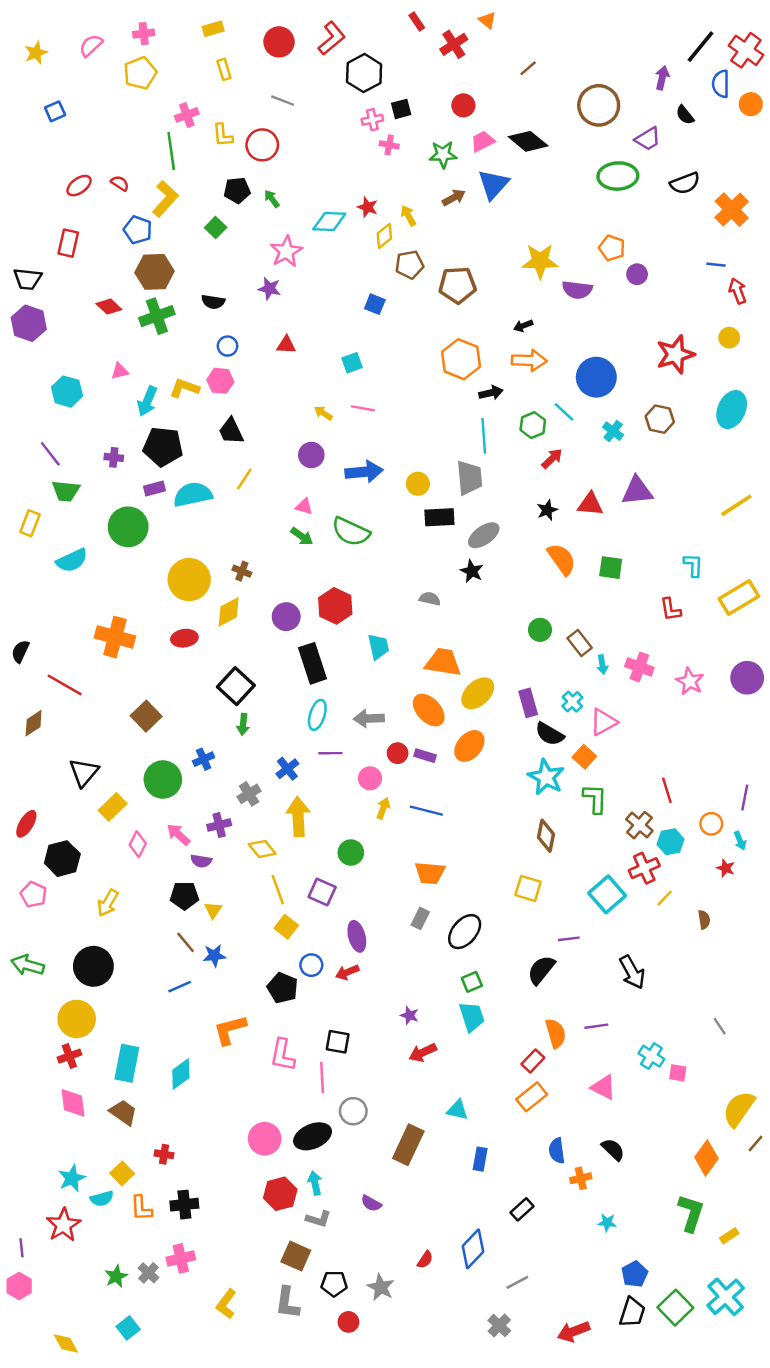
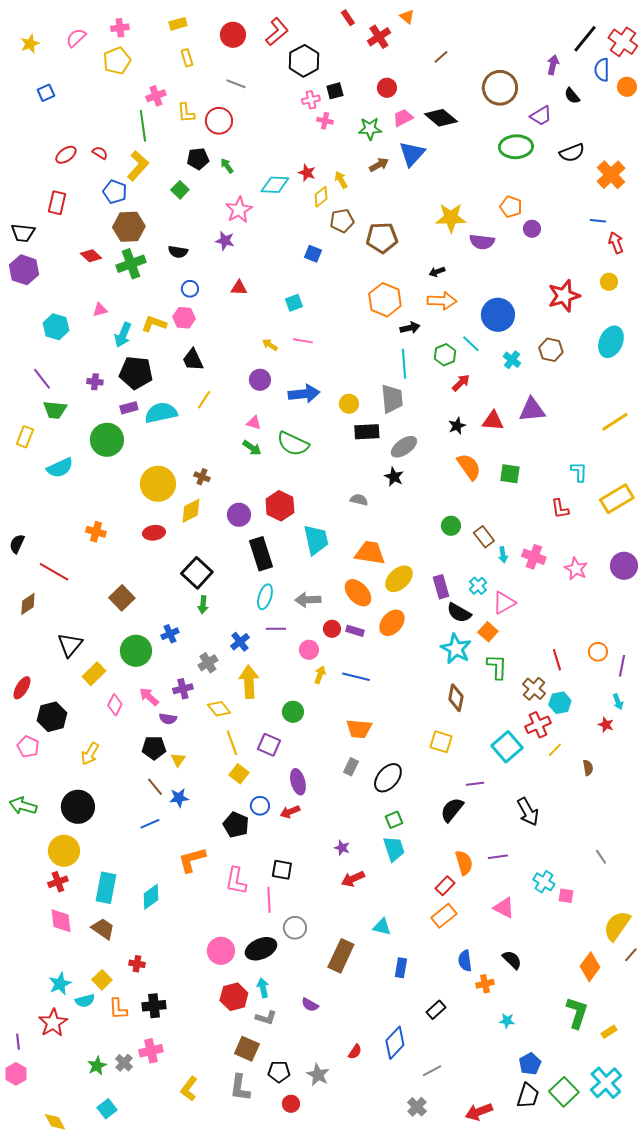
orange cross: (115, 637) -> (96, 532), size x0.6
cyan trapezoid: (378, 647) -> (316, 540), size x1.4
orange circle: (711, 824) -> (598, 652), moved

